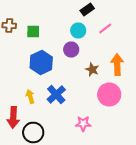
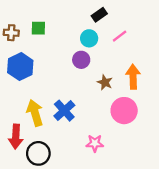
green square: (33, 32) -> (38, 28), moved
blue hexagon: (41, 62) -> (20, 67), moved
yellow arrow: (30, 96) -> (35, 113), size x1.6

